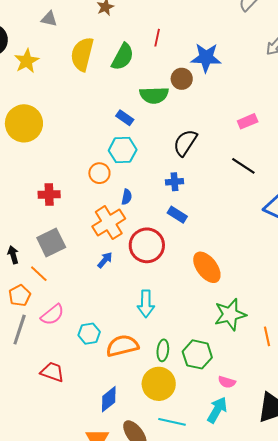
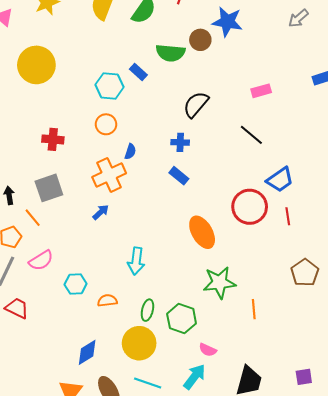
cyan hexagon: (123, 150) -> (110, 86), moved
red circle: (147, 245) -> (250, 207), moved
orange semicircle: (122, 346) -> (107, 300), size x0.6
red trapezoid: (52, 372) -> (17, 308), moved

